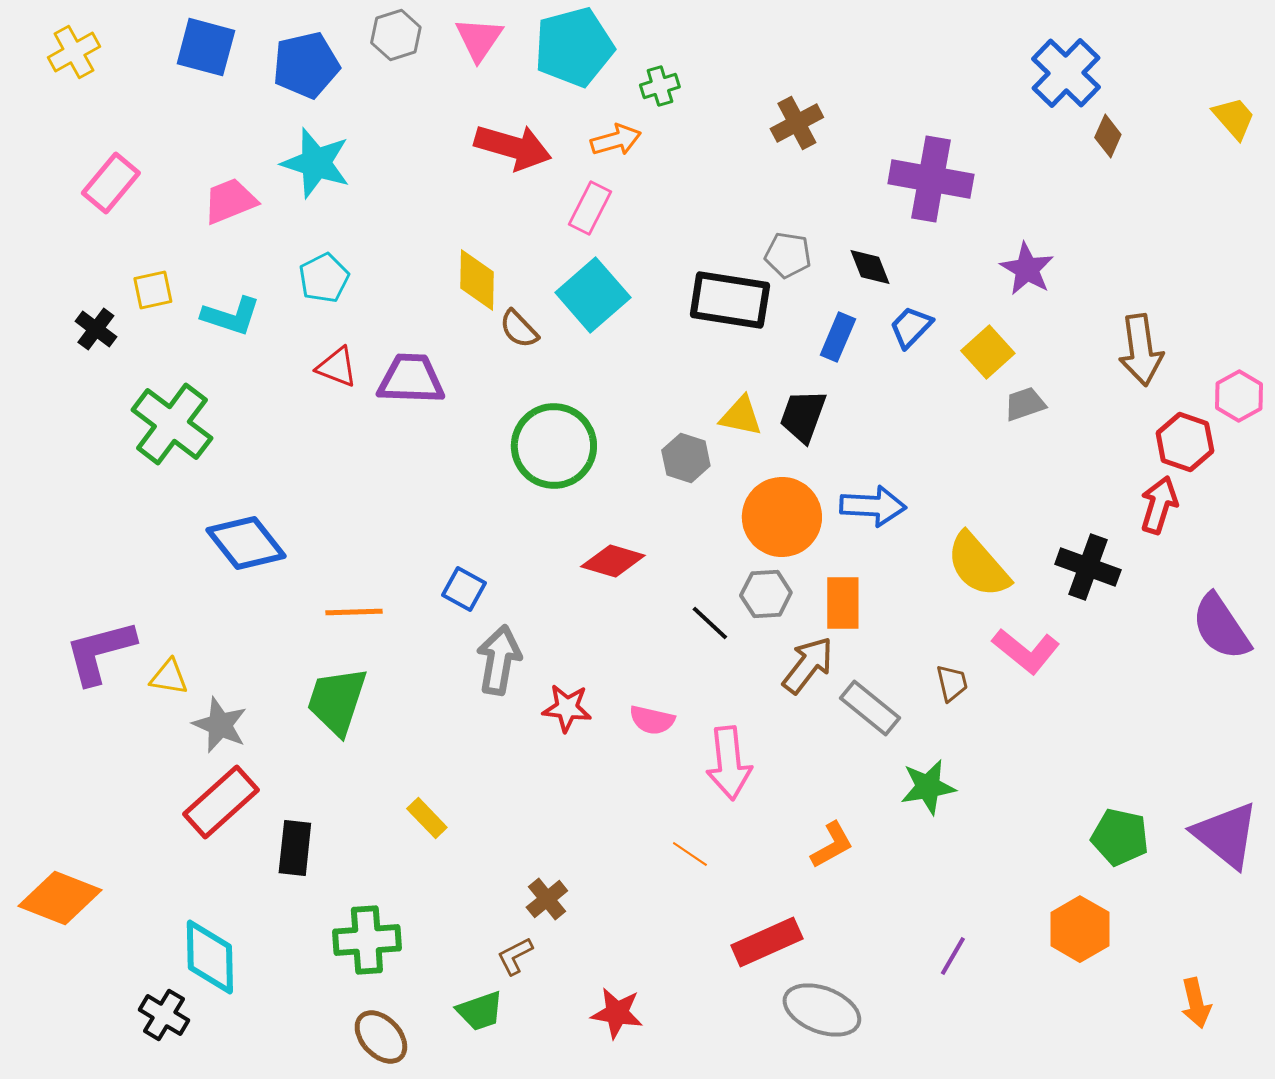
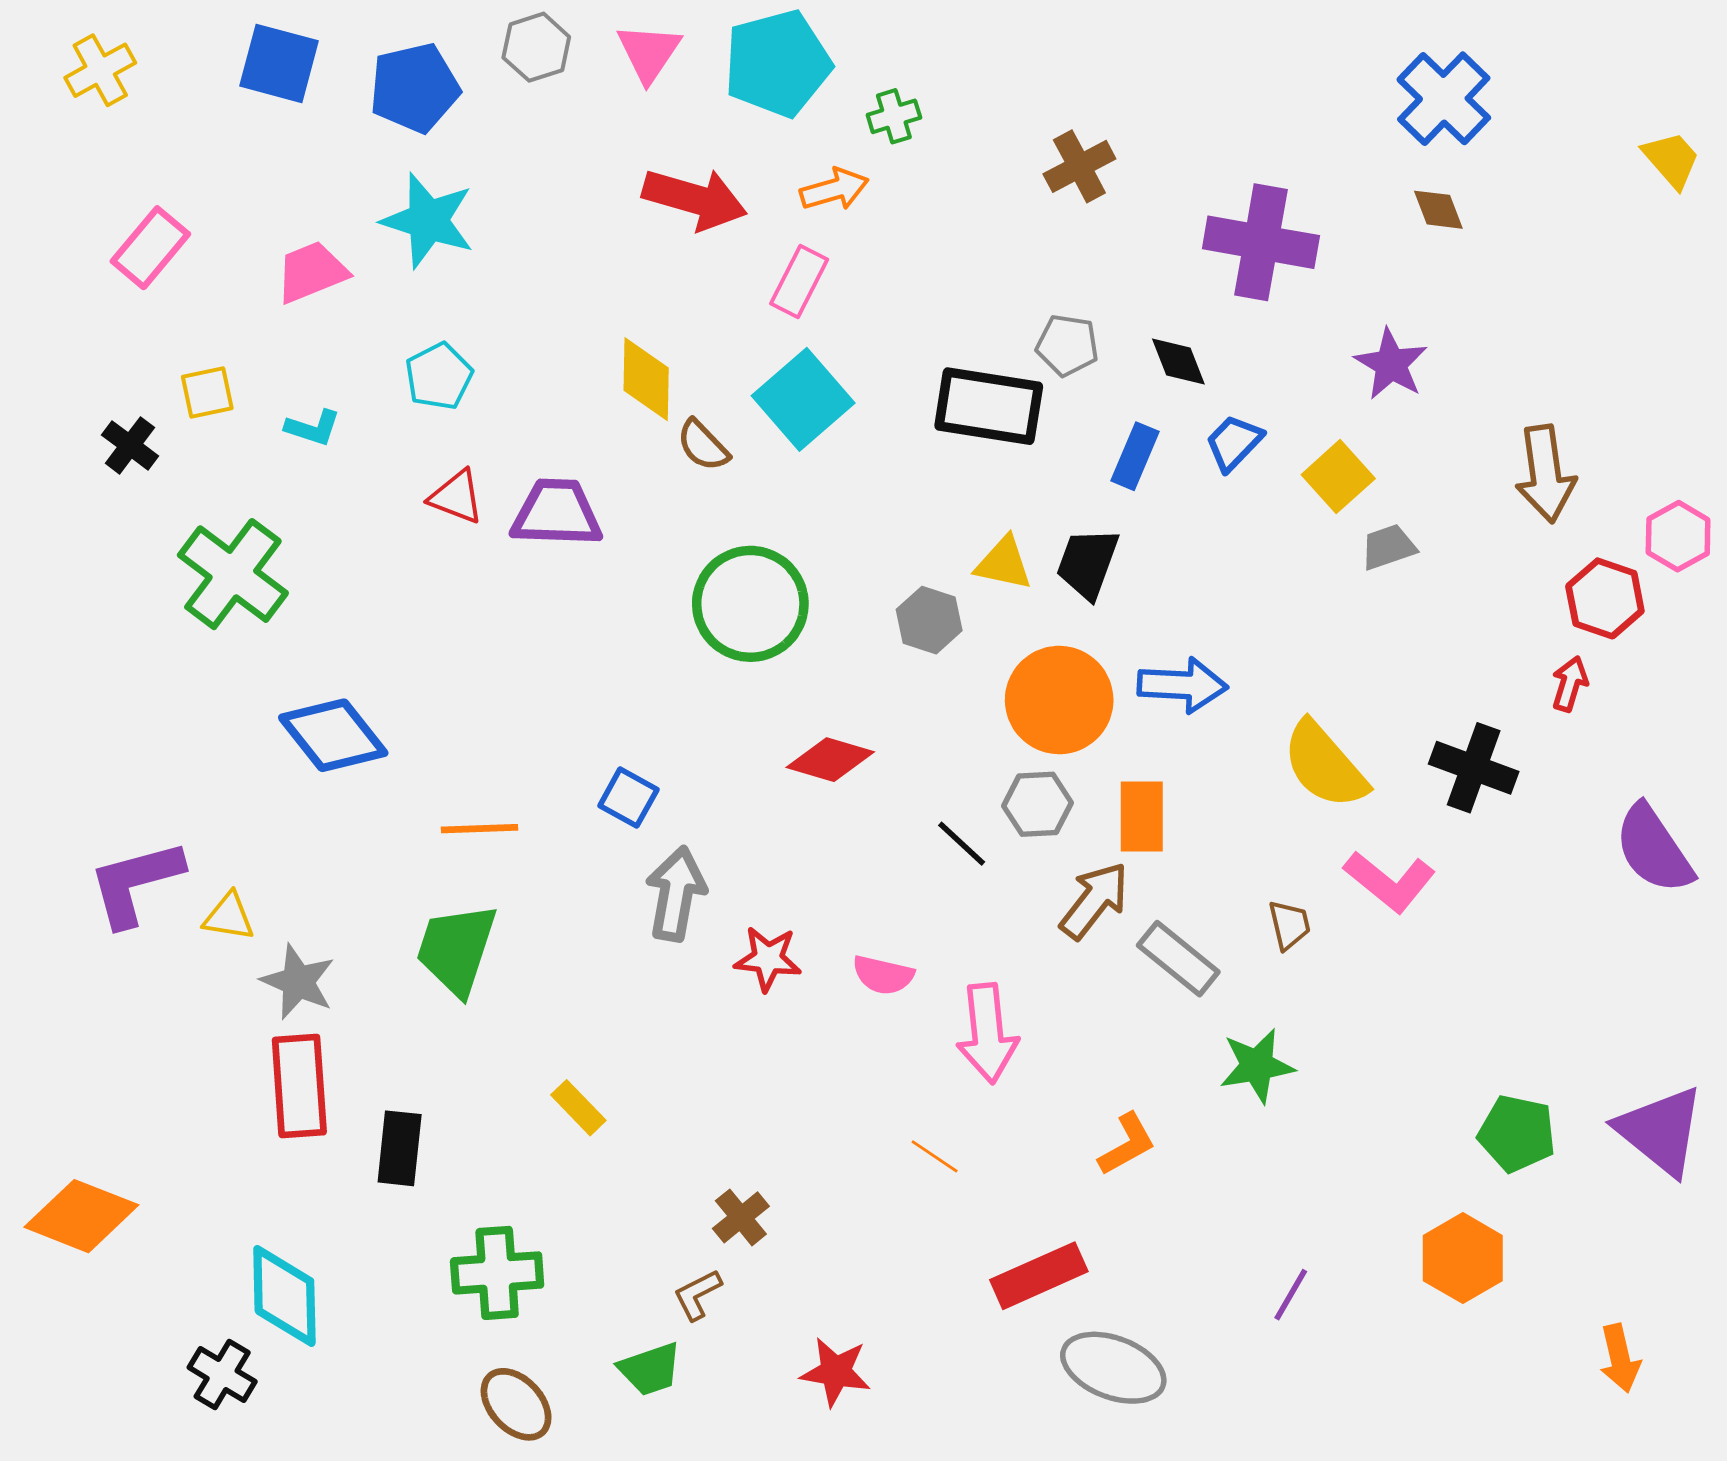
brown diamond: (1108, 136) -> (1438, 210), moved, turned -45
cyan L-shape: (231, 316) -> (313, 428), size x0.7
red arrow: (1159, 505) -> (1570, 684), size x0.7
red rectangle: (221, 802) -> (299, 1086), turned -52

